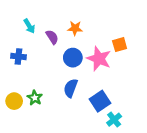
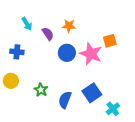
blue semicircle: (71, 88) -> (65, 100), moved
green star: (35, 98) -> (41, 90), moved
yellow circle: (14, 101) -> (11, 81), moved
cyan cross: (114, 120) -> (113, 109), moved

